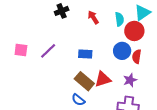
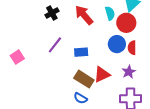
red arrow: (93, 17) -> (84, 15), size x1.5
pink square: (21, 50) -> (17, 57), turned -32
purple line: (48, 51) -> (55, 45), moved

